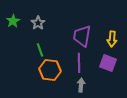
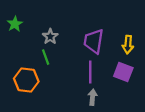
gray star: (38, 23) -> (50, 37), moved
orange hexagon: (50, 70) -> (26, 80), moved

